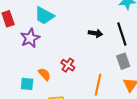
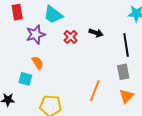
black arrow: (95, 33) -> (96, 33), moved
red cross: (68, 65) -> (71, 37), moved
orange semicircle: (44, 74) -> (38, 63), moved

